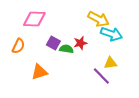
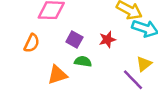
green semicircle: (66, 49) -> (83, 61), moved
yellow triangle: (110, 63) -> (144, 64), turned -32

